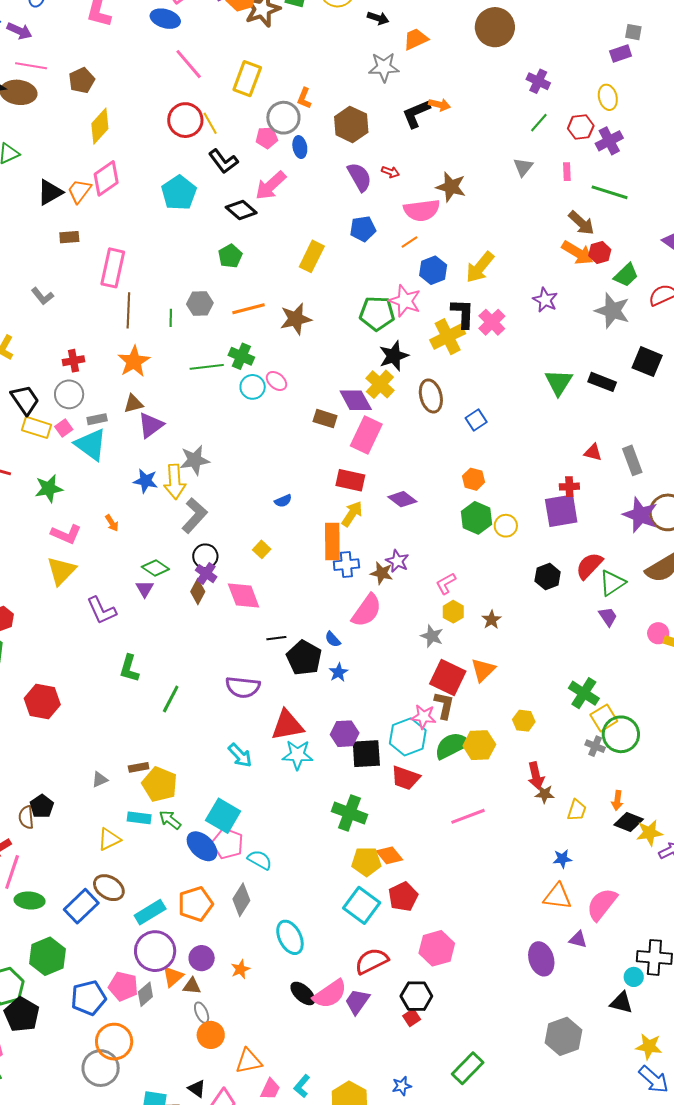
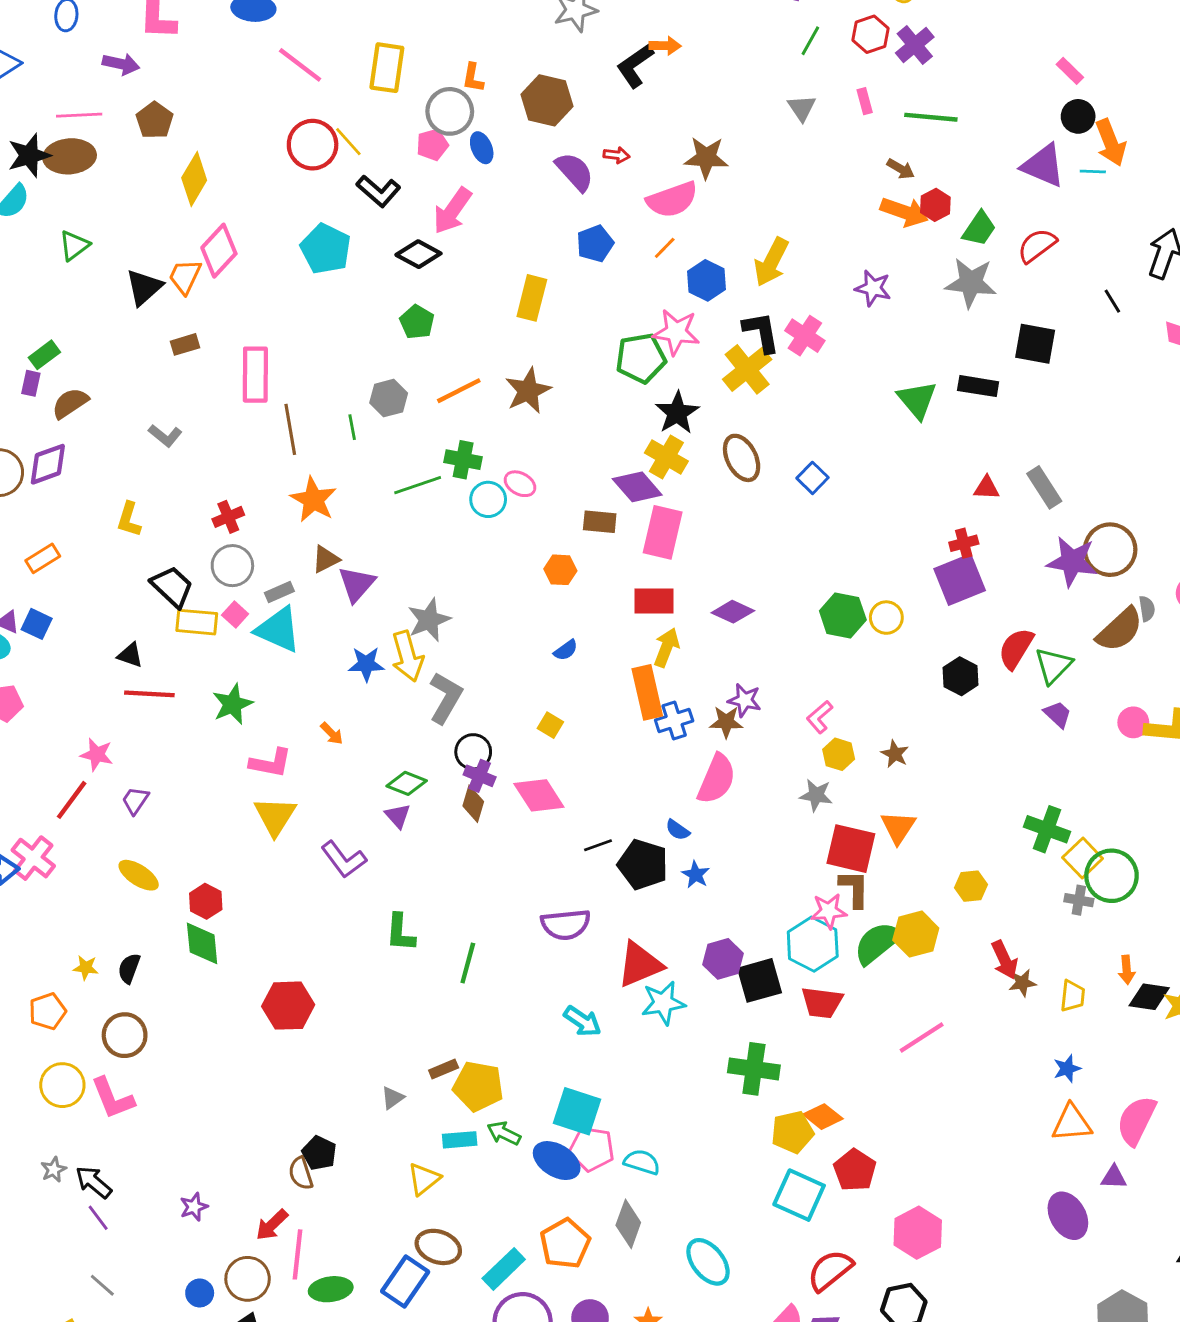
purple arrow: (19, 31) -> (121, 64), moved
brown arrow: (581, 223) -> (901, 169), size x0.7
orange hexagon: (474, 479) -> (560, 570), moved

